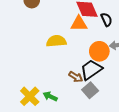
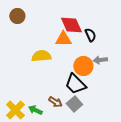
black trapezoid: (91, 70) -> (75, 84), turned -100
brown arrow: (76, 77) -> (55, 102), moved

